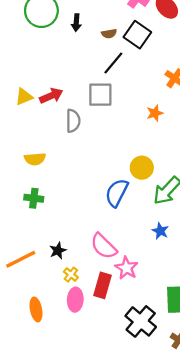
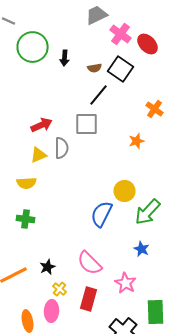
yellow triangle: (24, 97) -> (38, 155), moved
pink star: (126, 268) -> (126, 283), moved
pink ellipse: (75, 300) -> (52, 311), moved

